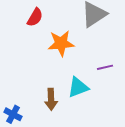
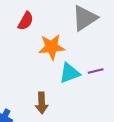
cyan triangle: (78, 87) -> (70, 73), moved

